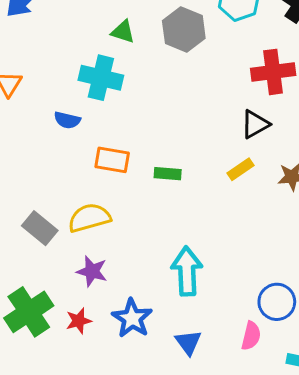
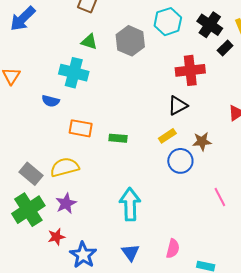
purple star: (92, 271) -> (66, 203), turned 30
blue circle: (277, 302) -> (180, 161), moved
green cross: (29, 312) -> (28, 210), moved
blue star: (132, 318) -> (83, 255), moved

